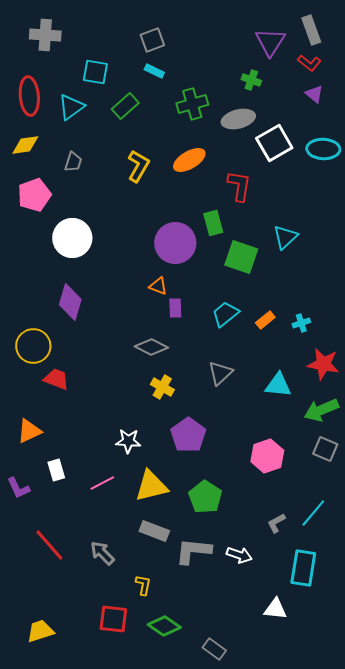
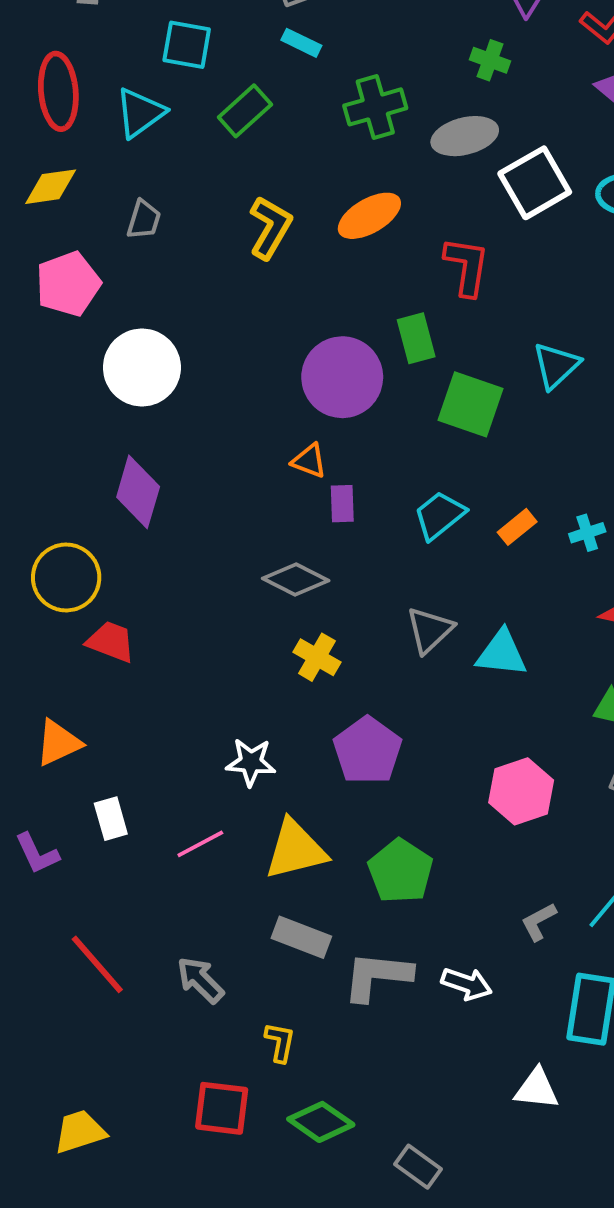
cyan triangle: (278, 385) -> (502, 653), moved

